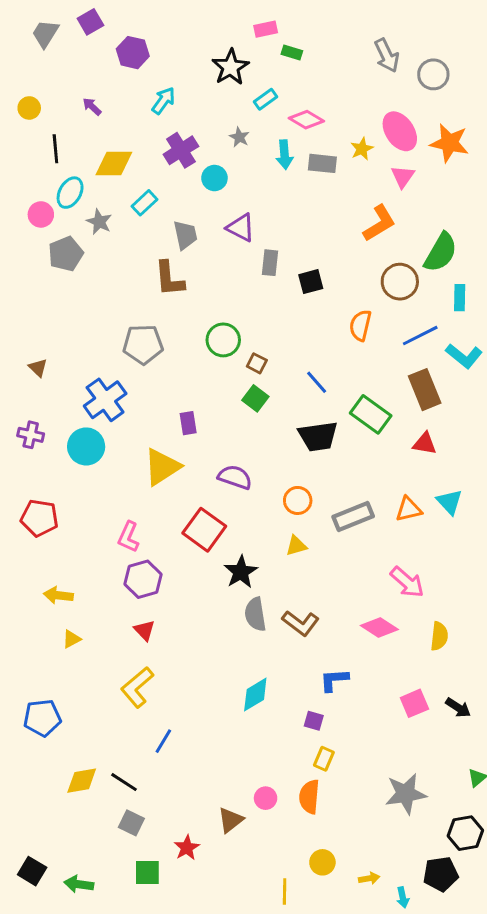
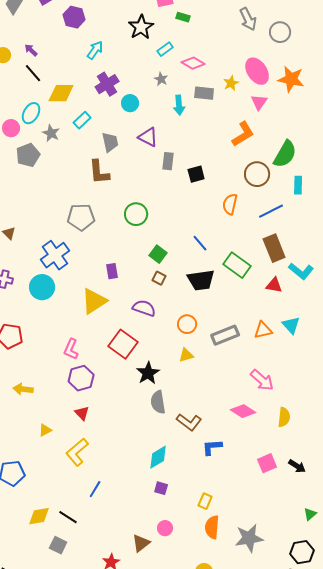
purple arrow: (92, 107) -> (31, 50), moved
gray star: (239, 137) -> (161, 79), moved
black line: (55, 149) -> (33, 73), moved, turned -36
cyan arrow: (285, 155) -> (179, 105), moved
cyan L-shape: (464, 356) -> (301, 271), moved
brown square: (257, 363) -> (159, 278), moved
brown L-shape: (301, 623) -> (189, 422), moved
yellow triangle: (72, 639) -> (45, 430), moved
purple square: (314, 721) -> (161, 488), moved
gray star: (406, 794) -> (249, 538), moved
orange semicircle: (309, 797) -> (212, 527), moved
gray square: (131, 823) -> (58, 545), moved

